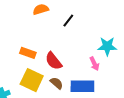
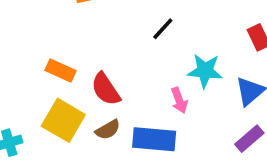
black line: (68, 21) -> (163, 29), moved
brown semicircle: (57, 83) -> (108, 130), turned 104

